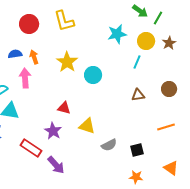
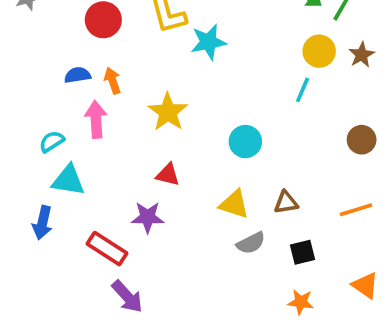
cyan star: (117, 34) -> (208, 42), moved
yellow star: (67, 62) -> (168, 112), moved
cyan circle: (93, 75) -> (245, 142), moved
brown triangle: (138, 95) -> (286, 202), moved
yellow triangle: (87, 126) -> (234, 204), moved
purple star: (53, 131) -> (148, 217), turned -30
purple arrow: (56, 165) -> (127, 297), moved

